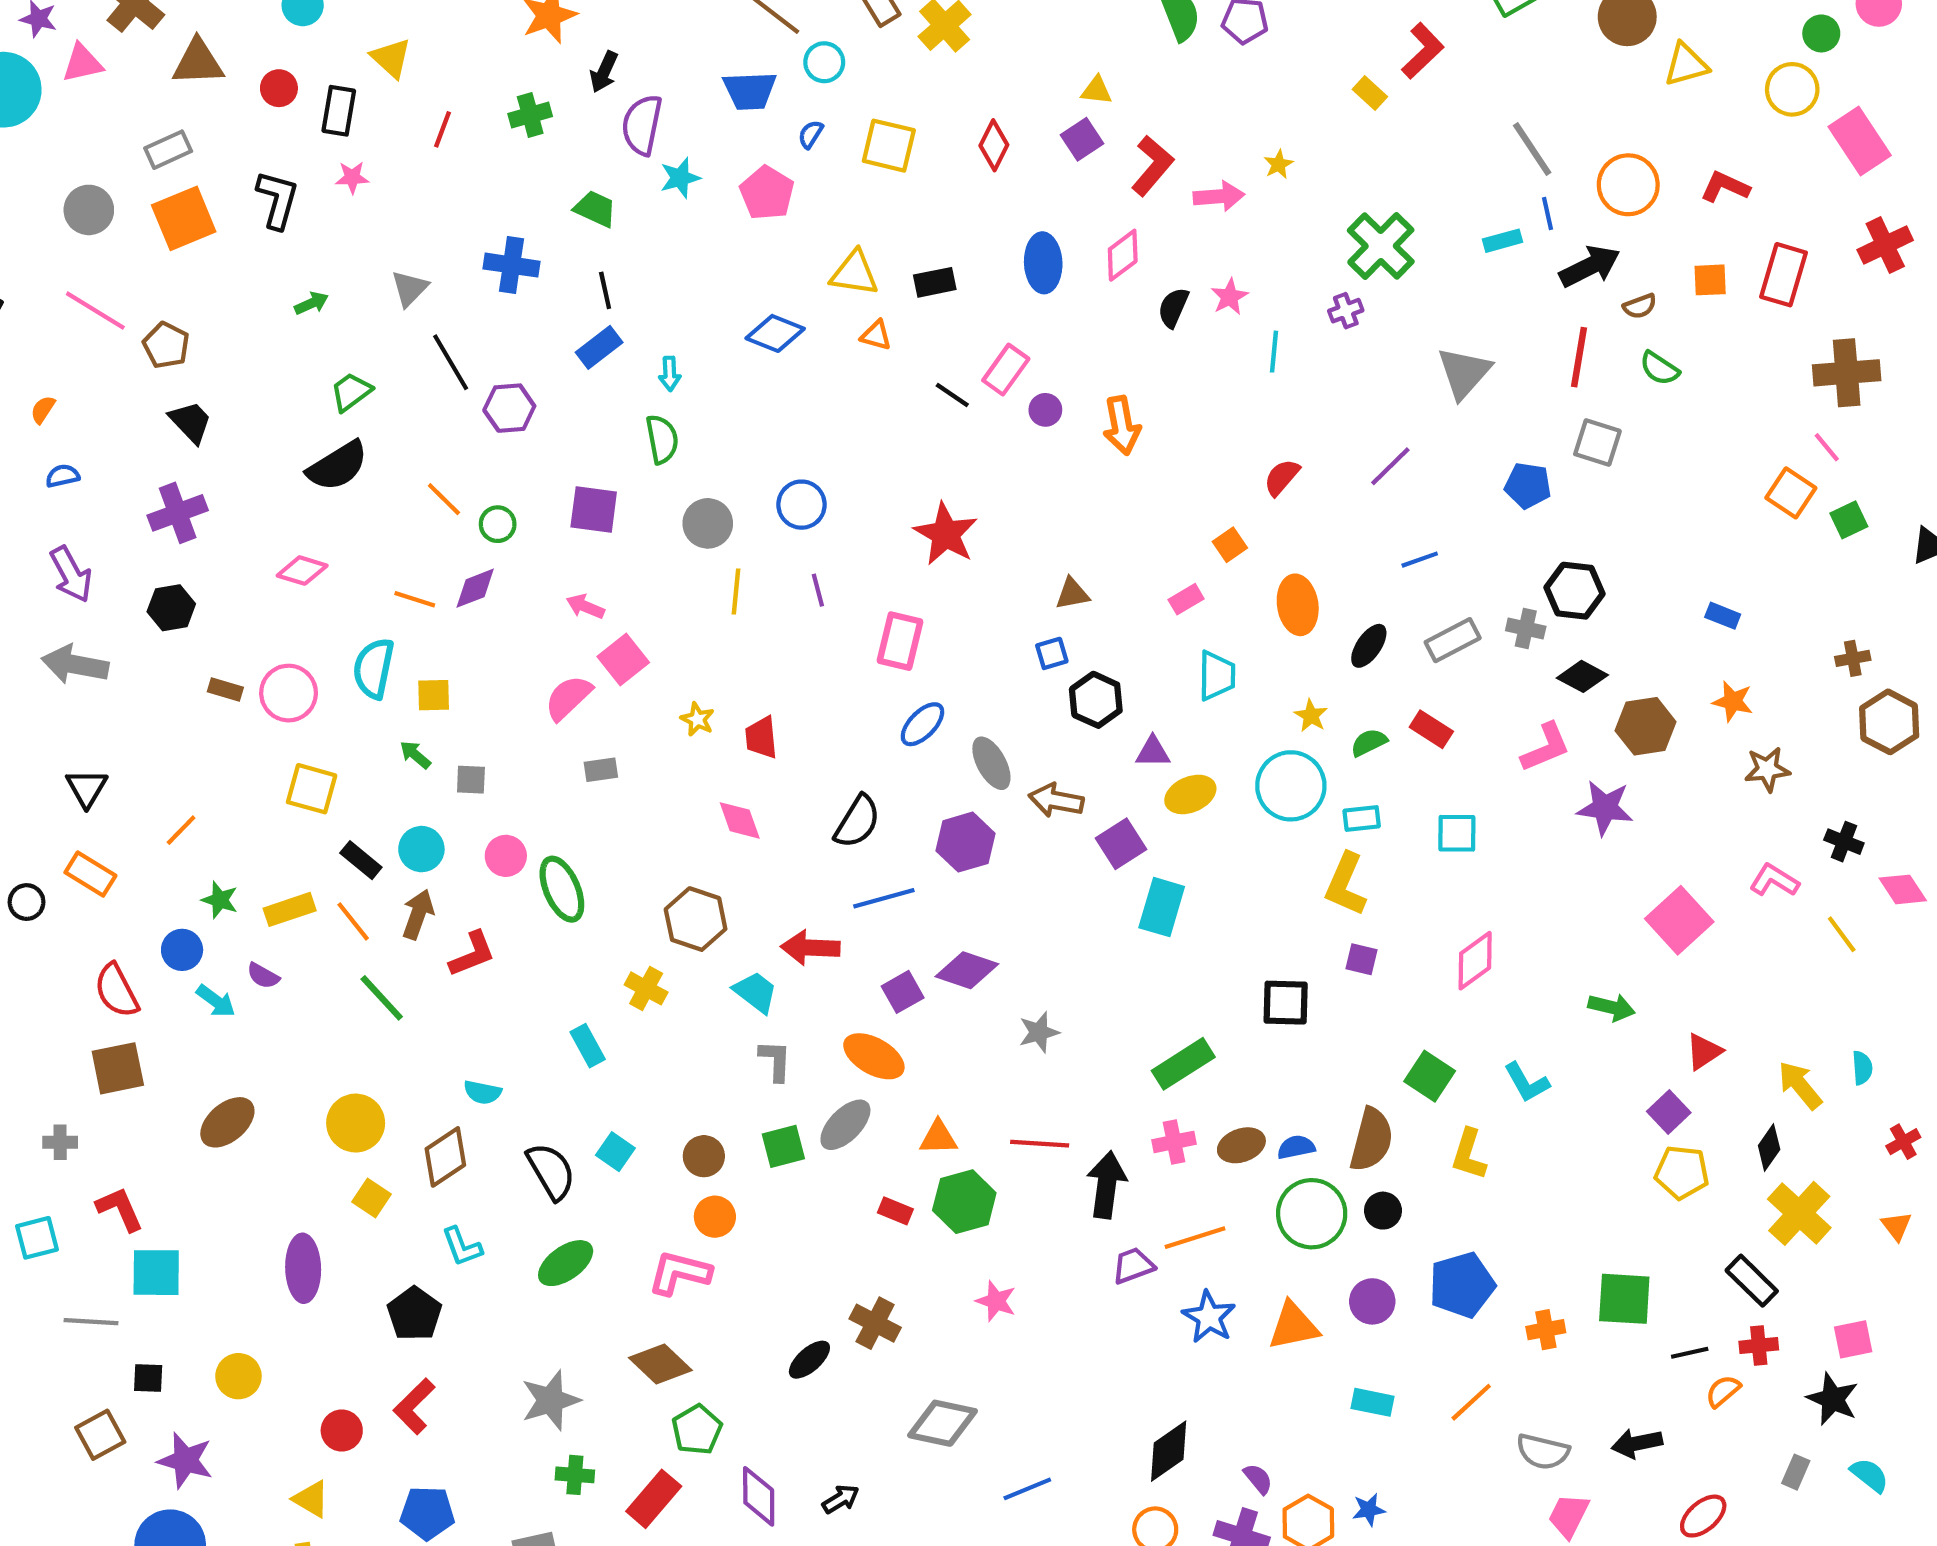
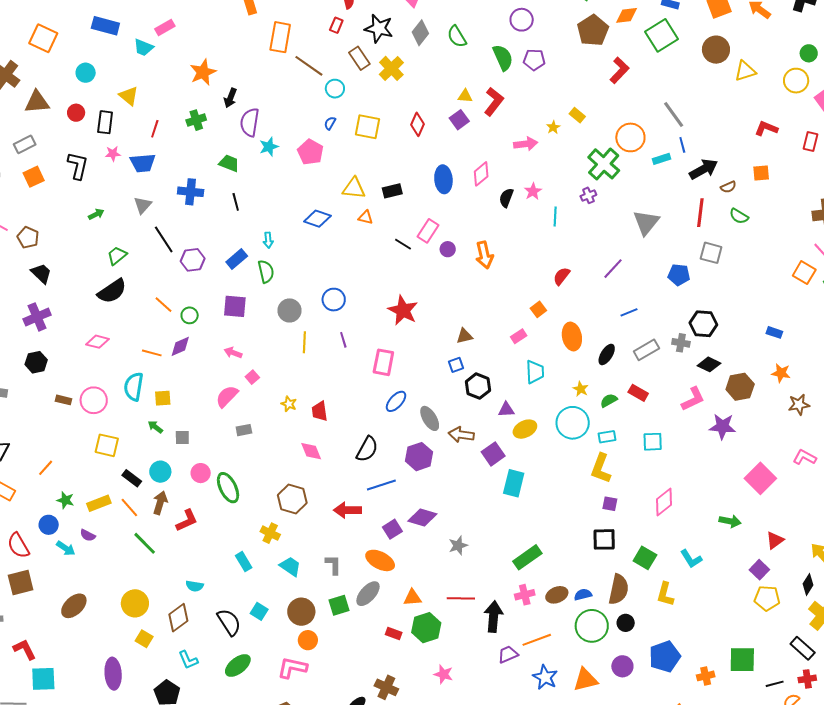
blue trapezoid: (750, 91) -> (143, 163), moved
yellow rectangle: (1370, 93) -> (577, 115), moved
red L-shape: (1152, 166) -> (494, 102), moved
orange circle: (1628, 185) -> (630, 137), moved
orange square: (184, 218) -> (34, 177), size x0.7
red rectangle: (1783, 275) -> (811, 142), moved, size x0.7
blue rectangle: (599, 347) -> (237, 259), moved
pink square: (623, 659) -> (252, 377), size x0.6
cyan trapezoid: (756, 992) -> (290, 566), moved
black square: (1286, 1003) -> (604, 539), moved
brown circle: (704, 1156) -> (301, 612), size x1.4

